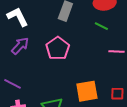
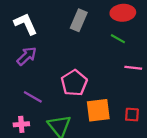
pink pentagon: (58, 48) -> (74, 83), moved
purple line: (13, 84) -> (33, 97), moved

